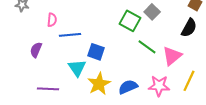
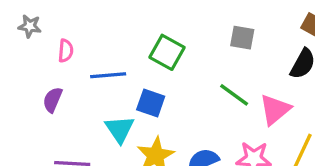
gray square: (152, 12) -> (242, 38), turned -35
pink semicircle: (52, 20) -> (66, 51), moved
green square: (130, 21) -> (167, 52), moved

